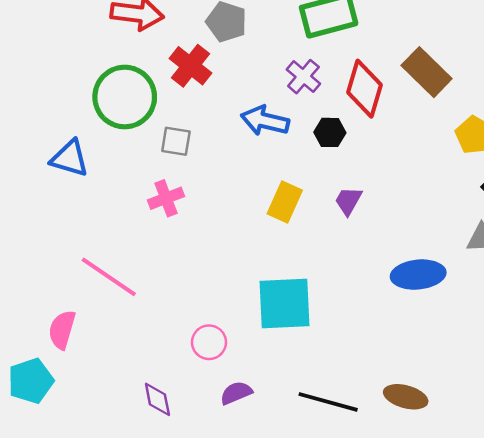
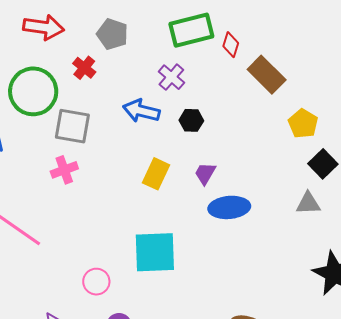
red cross: (190, 66) -> (84, 68), size x0.7
red diamond: (364, 89) -> (231, 45), moved, size x0.6
gray square: (176, 141) -> (72, 126), size x1.5
blue ellipse: (418, 275) -> (229, 207), moved

